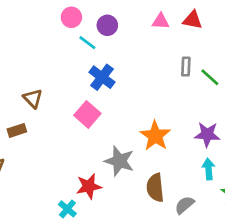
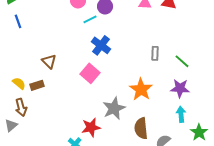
cyan line: (87, 43) -> (90, 19), turned -64
gray rectangle: (186, 67) -> (155, 53), moved
green line: (210, 77) -> (182, 61), moved
gray star: (119, 161) -> (114, 108), turned 30

